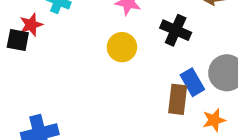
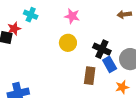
black cross: (176, 30) -> (102, 49), moved
brown rectangle: (178, 99) -> (90, 76), moved

